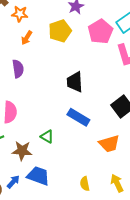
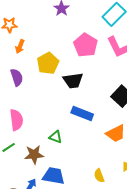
yellow pentagon: (60, 31) -> (48, 63), moved
pink pentagon: (100, 32) -> (86, 45), moved
black trapezoid: (75, 82) -> (73, 81), turned -85

